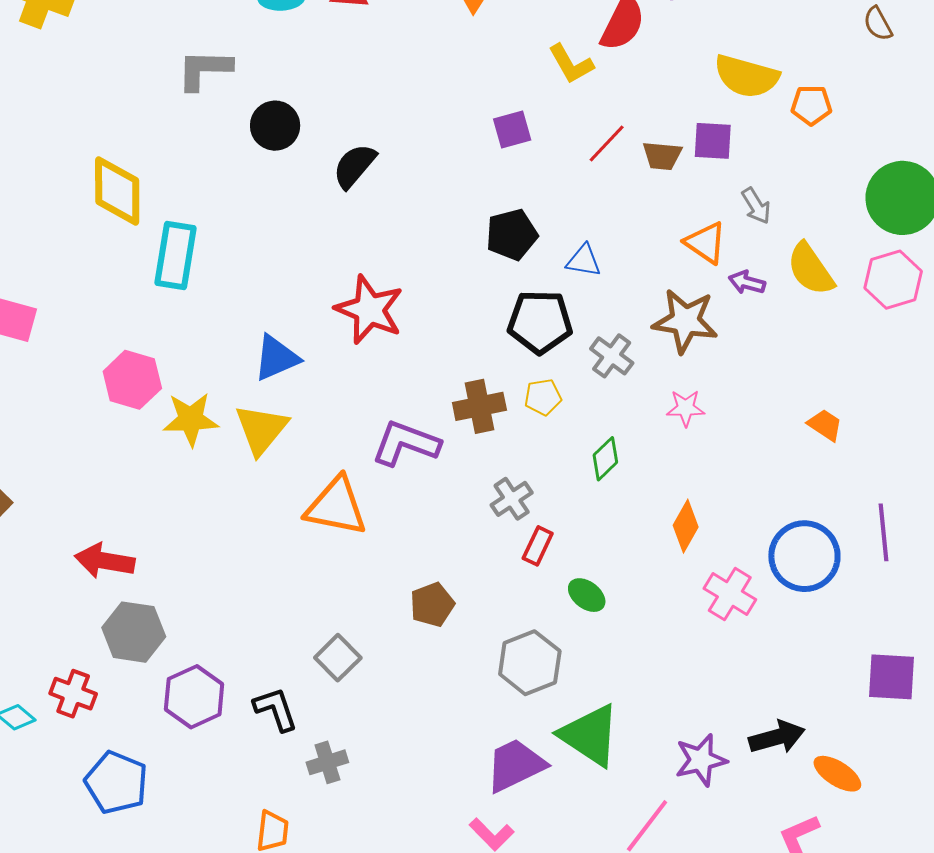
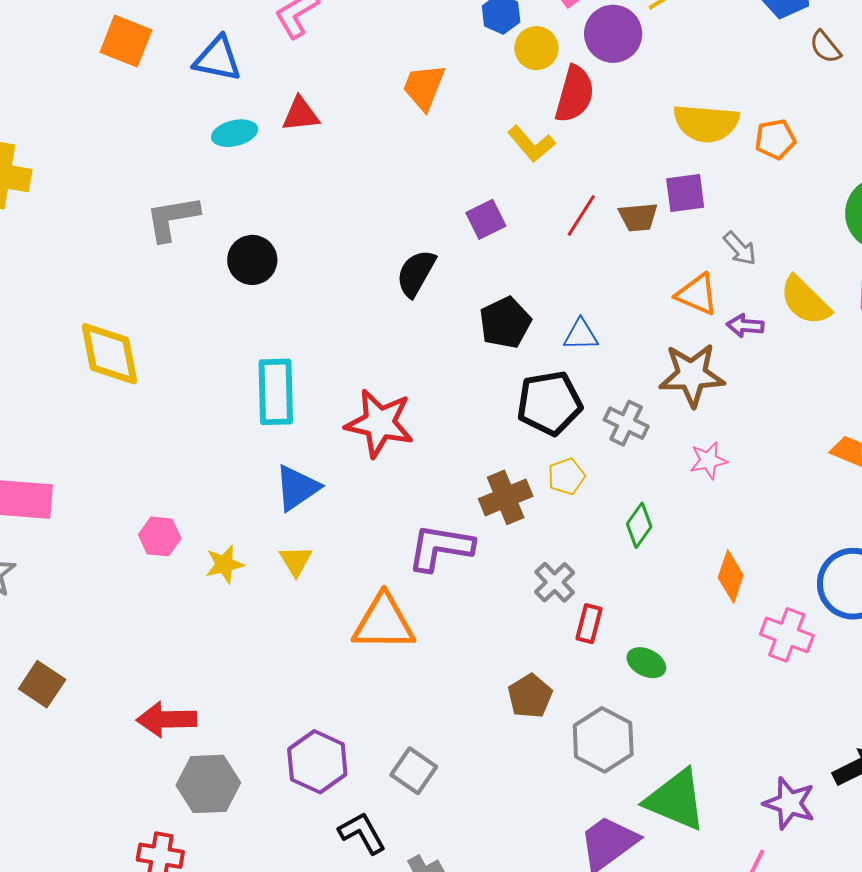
black semicircle: (354, 166) -> (416, 273), moved
cyan rectangle: (176, 256) -> (276, 392), moved
pink hexagon: (132, 380) -> (160, 536), size x0.7
yellow star: (191, 419) -> (224, 564), size x0.7
yellow triangle: (261, 429) -> (296, 561), size x0.6
brown pentagon: (432, 605) -> (530, 696), moved
purple hexagon: (194, 697) -> (317, 762), moved
purple star: (701, 760) -> (789, 803), turned -30

